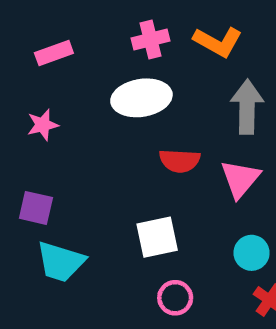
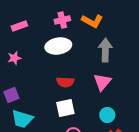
red semicircle: (180, 161) -> (65, 82), moved
purple square: (36, 208) -> (11, 95), turned -35

